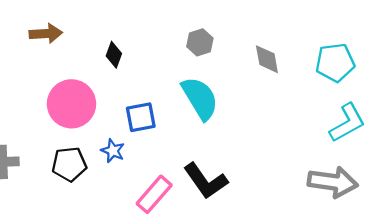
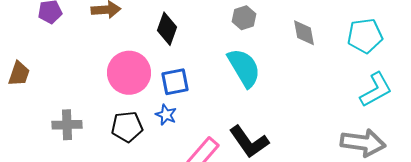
black diamond: (114, 55) -> (167, 29), size x1.4
blue square: (141, 117) -> (175, 82), moved

